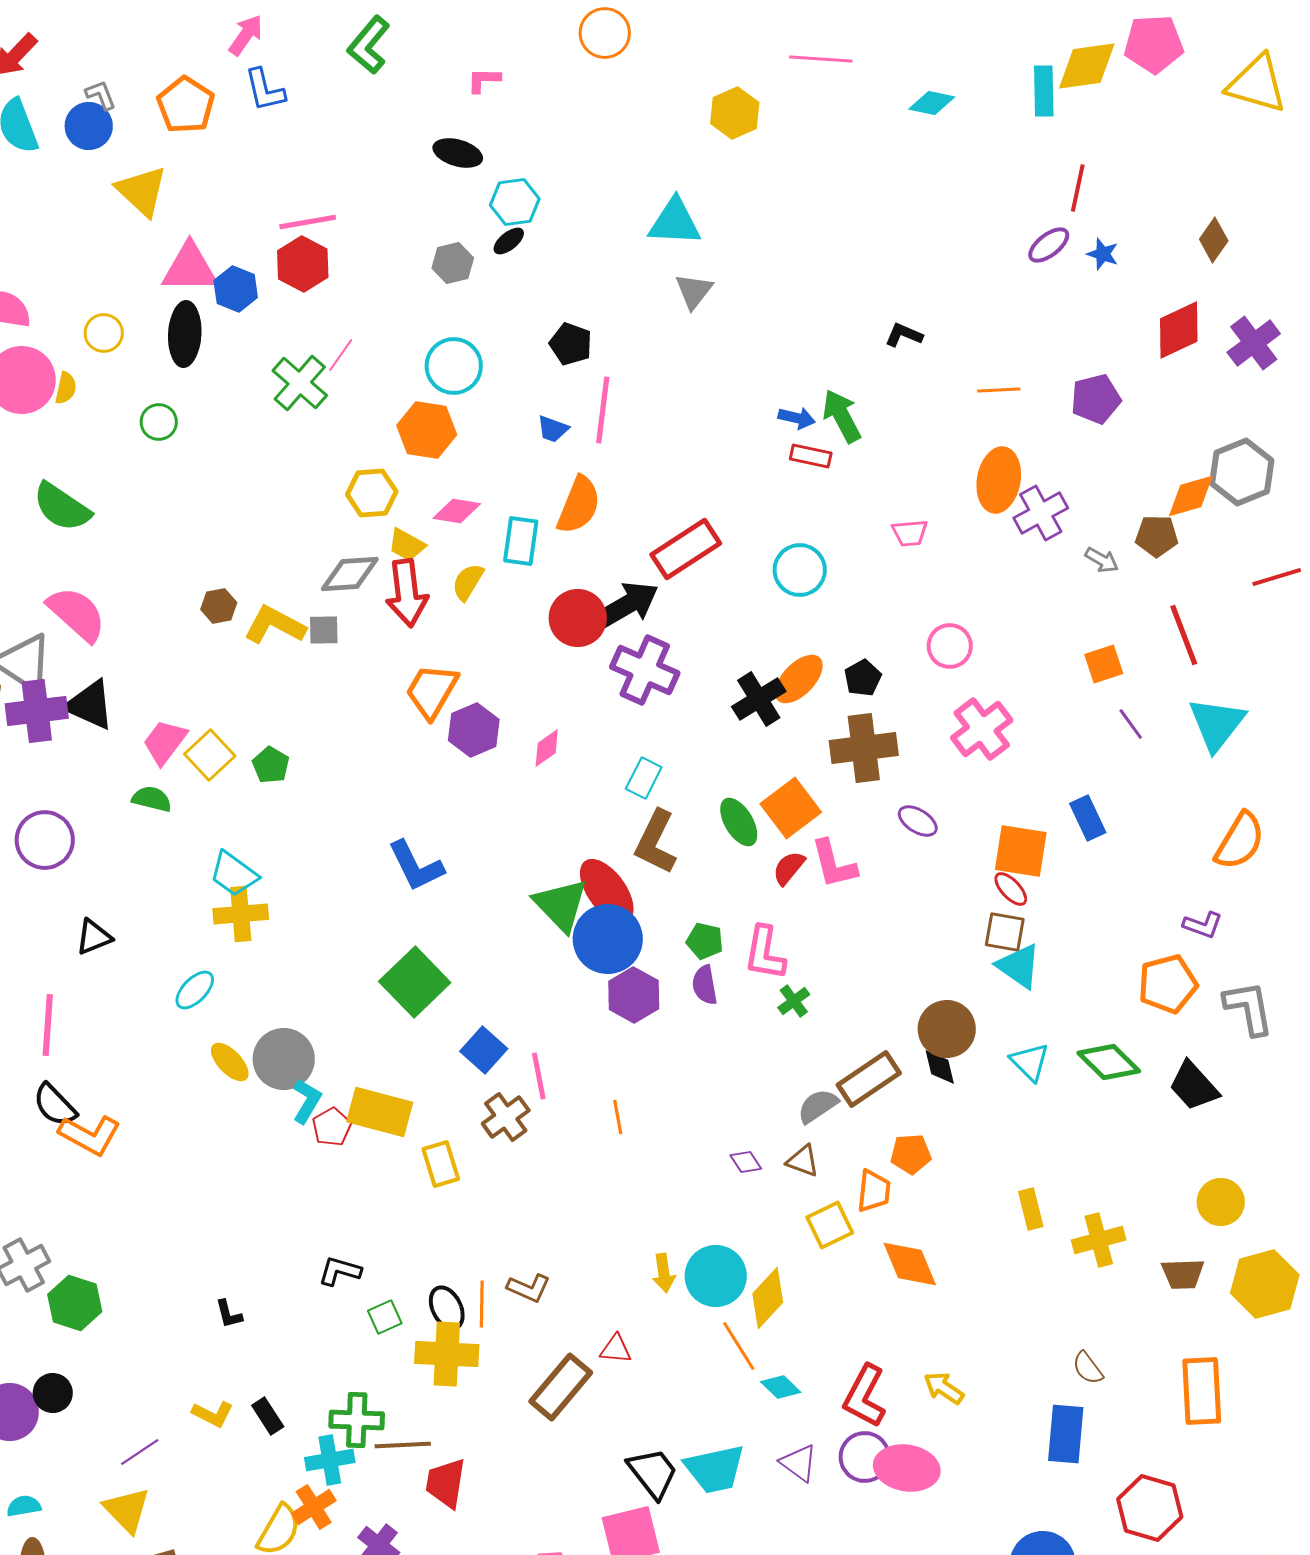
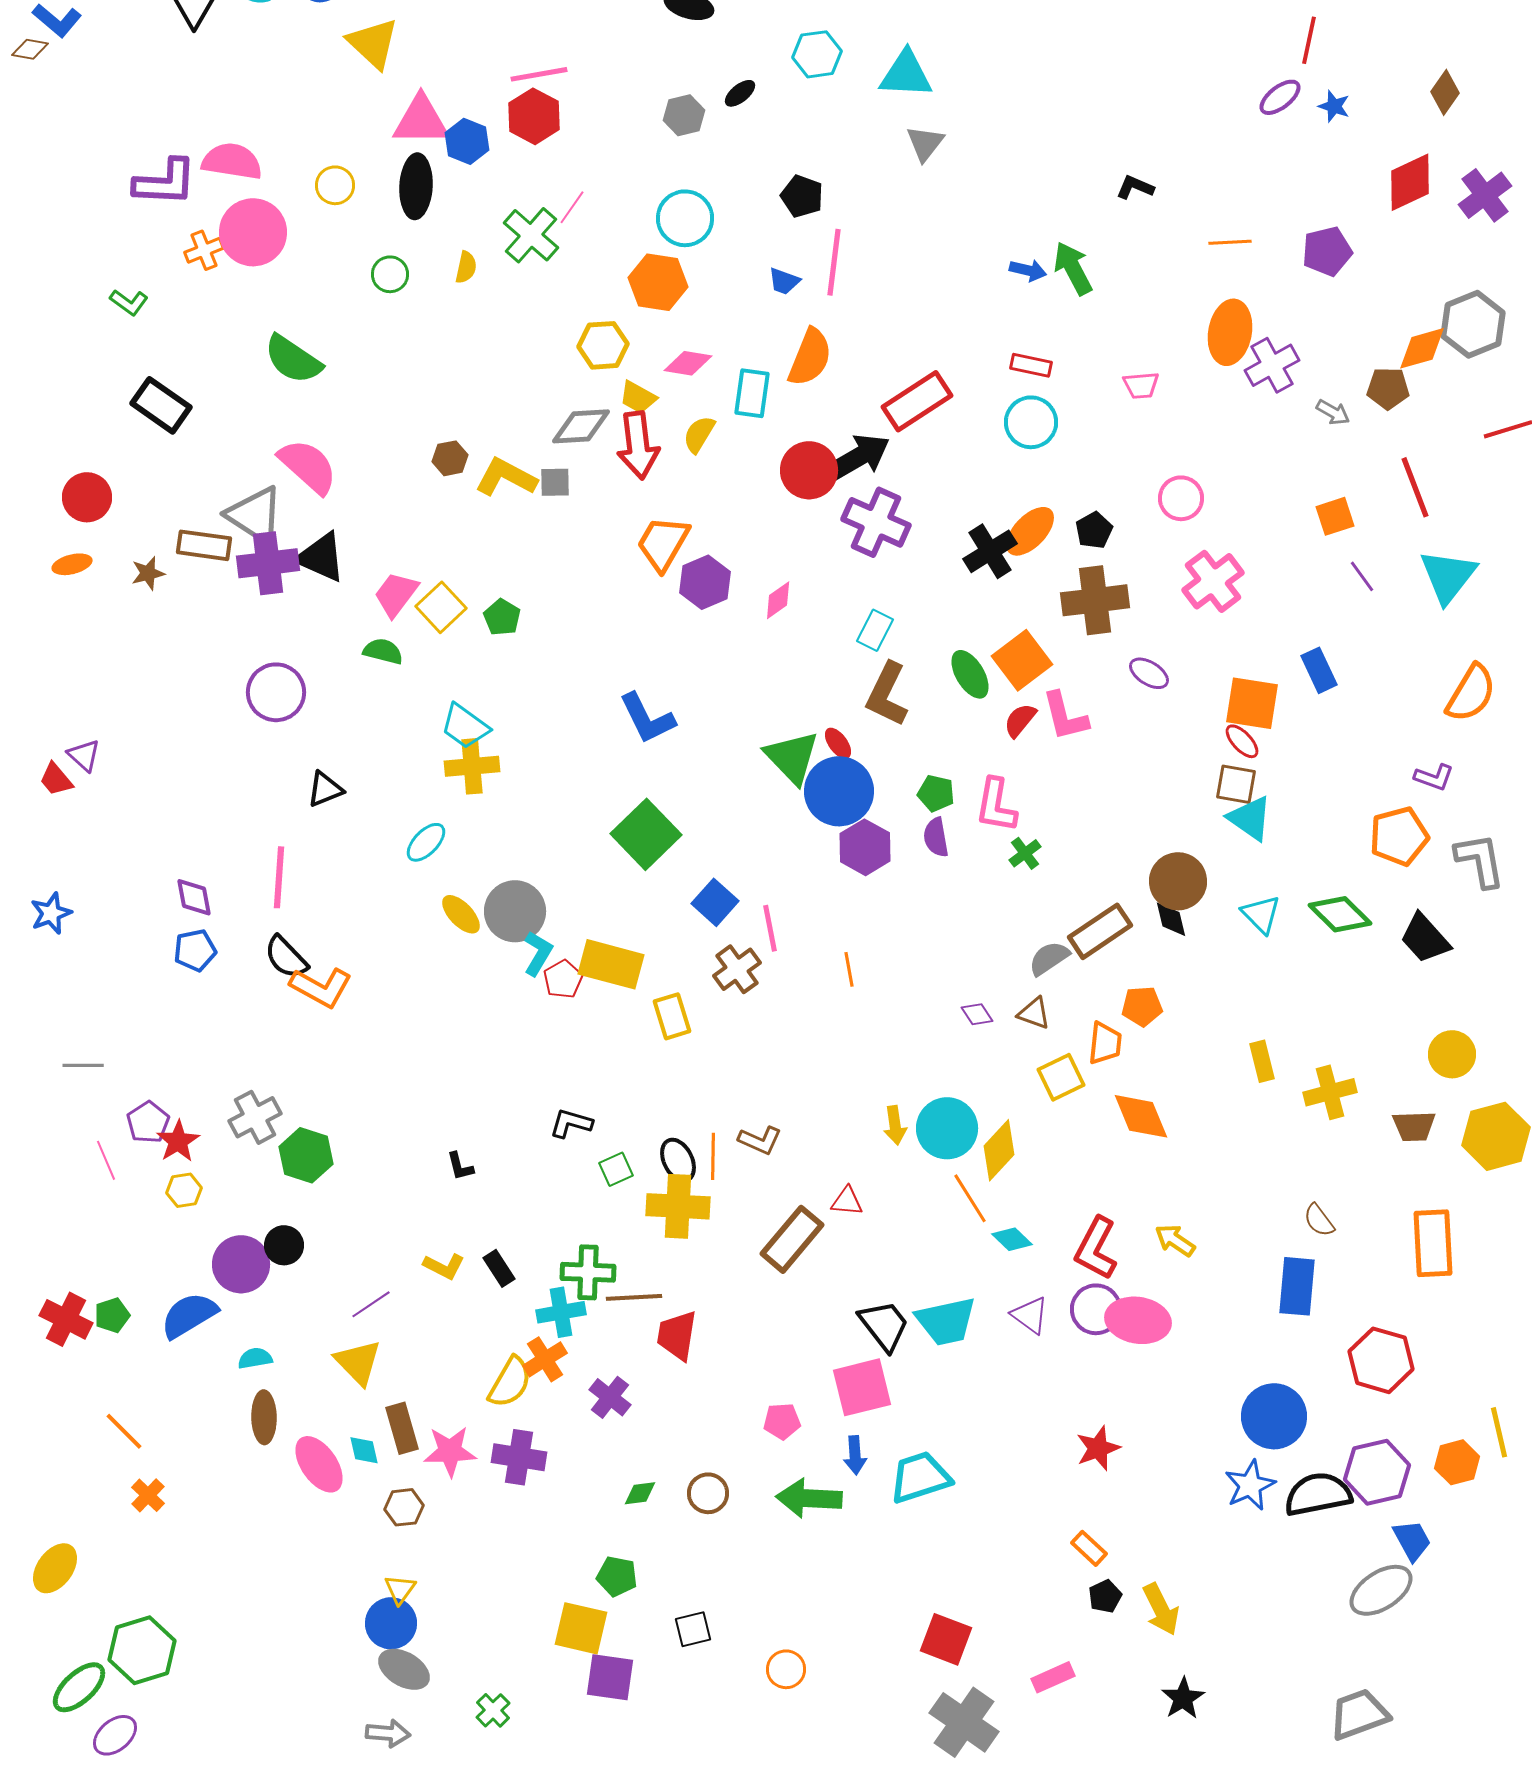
cyan hexagon: (515, 202) -> (817, 54), moved
yellow semicircle: (66, 388) -> (466, 267), moved
red rectangle: (811, 456) -> (1031, 365), moved
red ellipse: (607, 891) -> (838, 743), size x0.5

